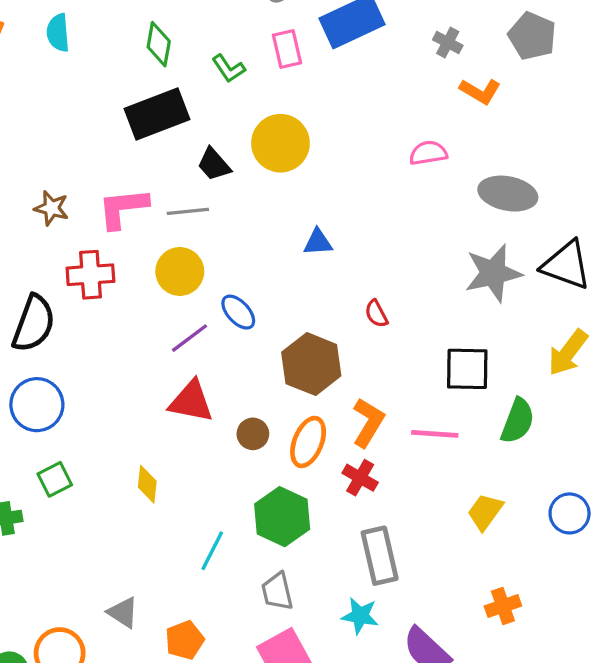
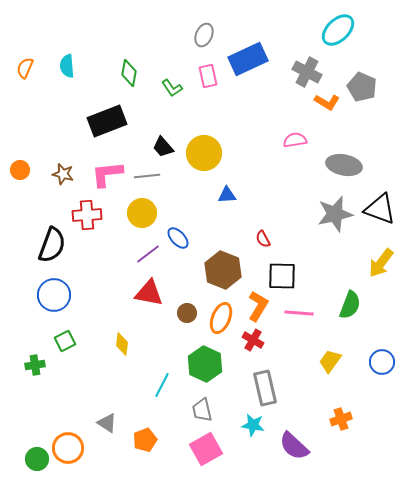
gray pentagon: (532, 36) -> (362, 87), moved
gray cross: (448, 43) -> (307, 72), size x1.6
black rectangle: (157, 114) -> (107, 121), moved
yellow circle: (280, 143) -> (204, 153), moved
black square: (467, 369) -> (282, 276), moved

